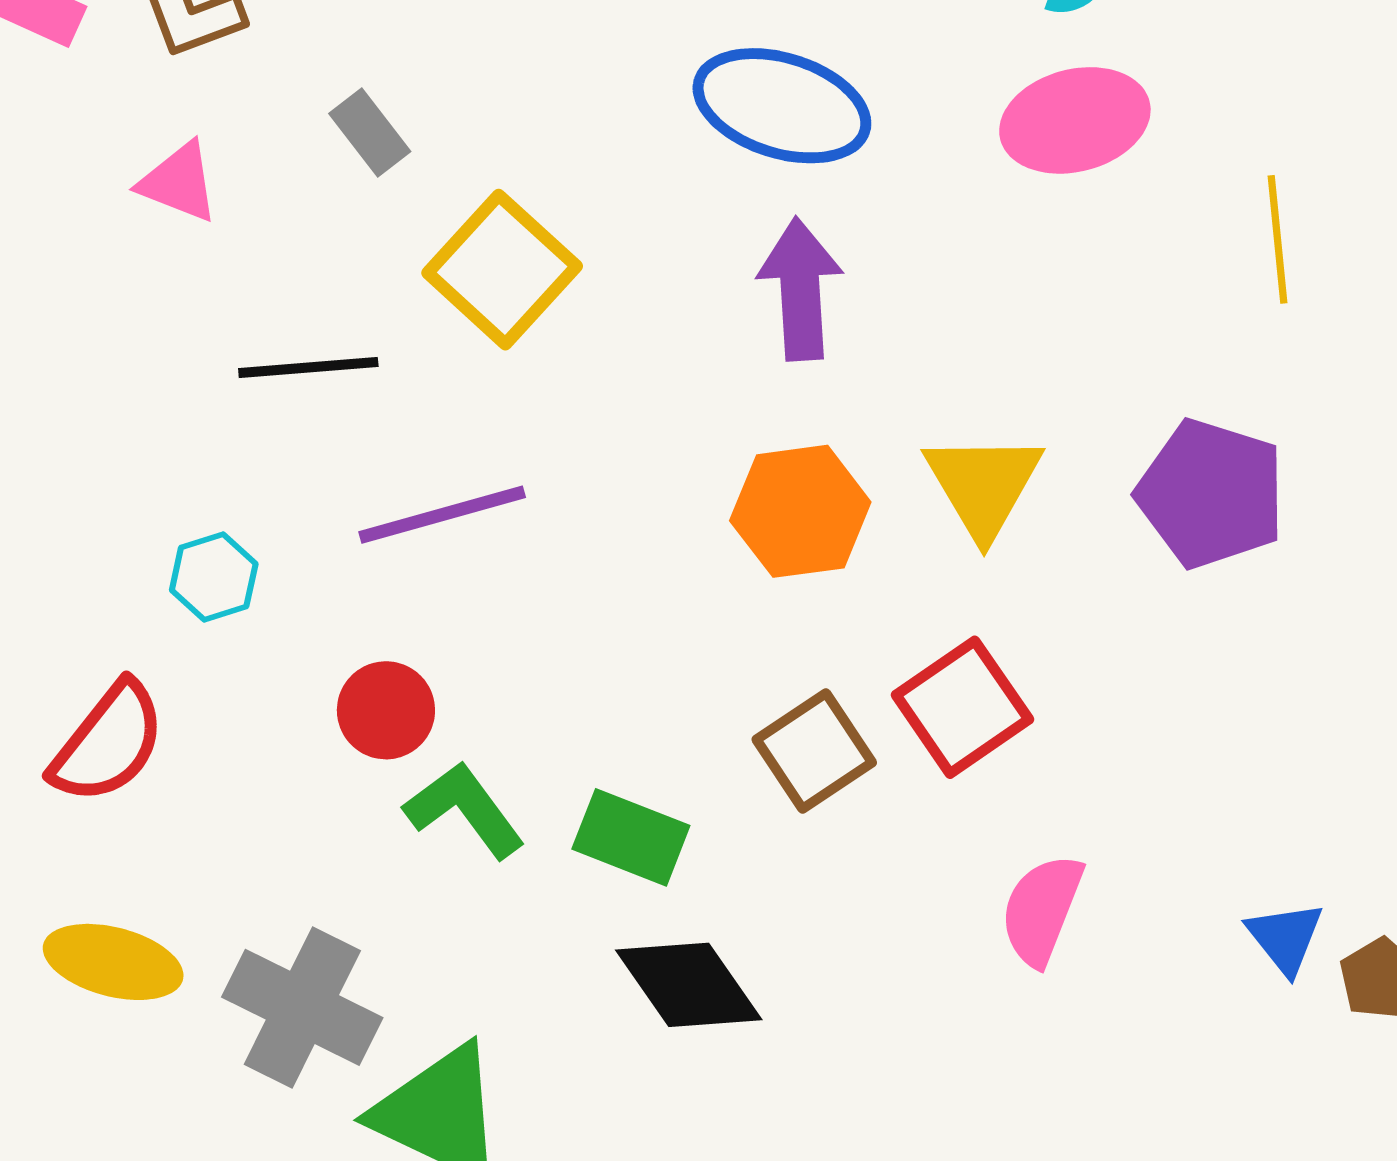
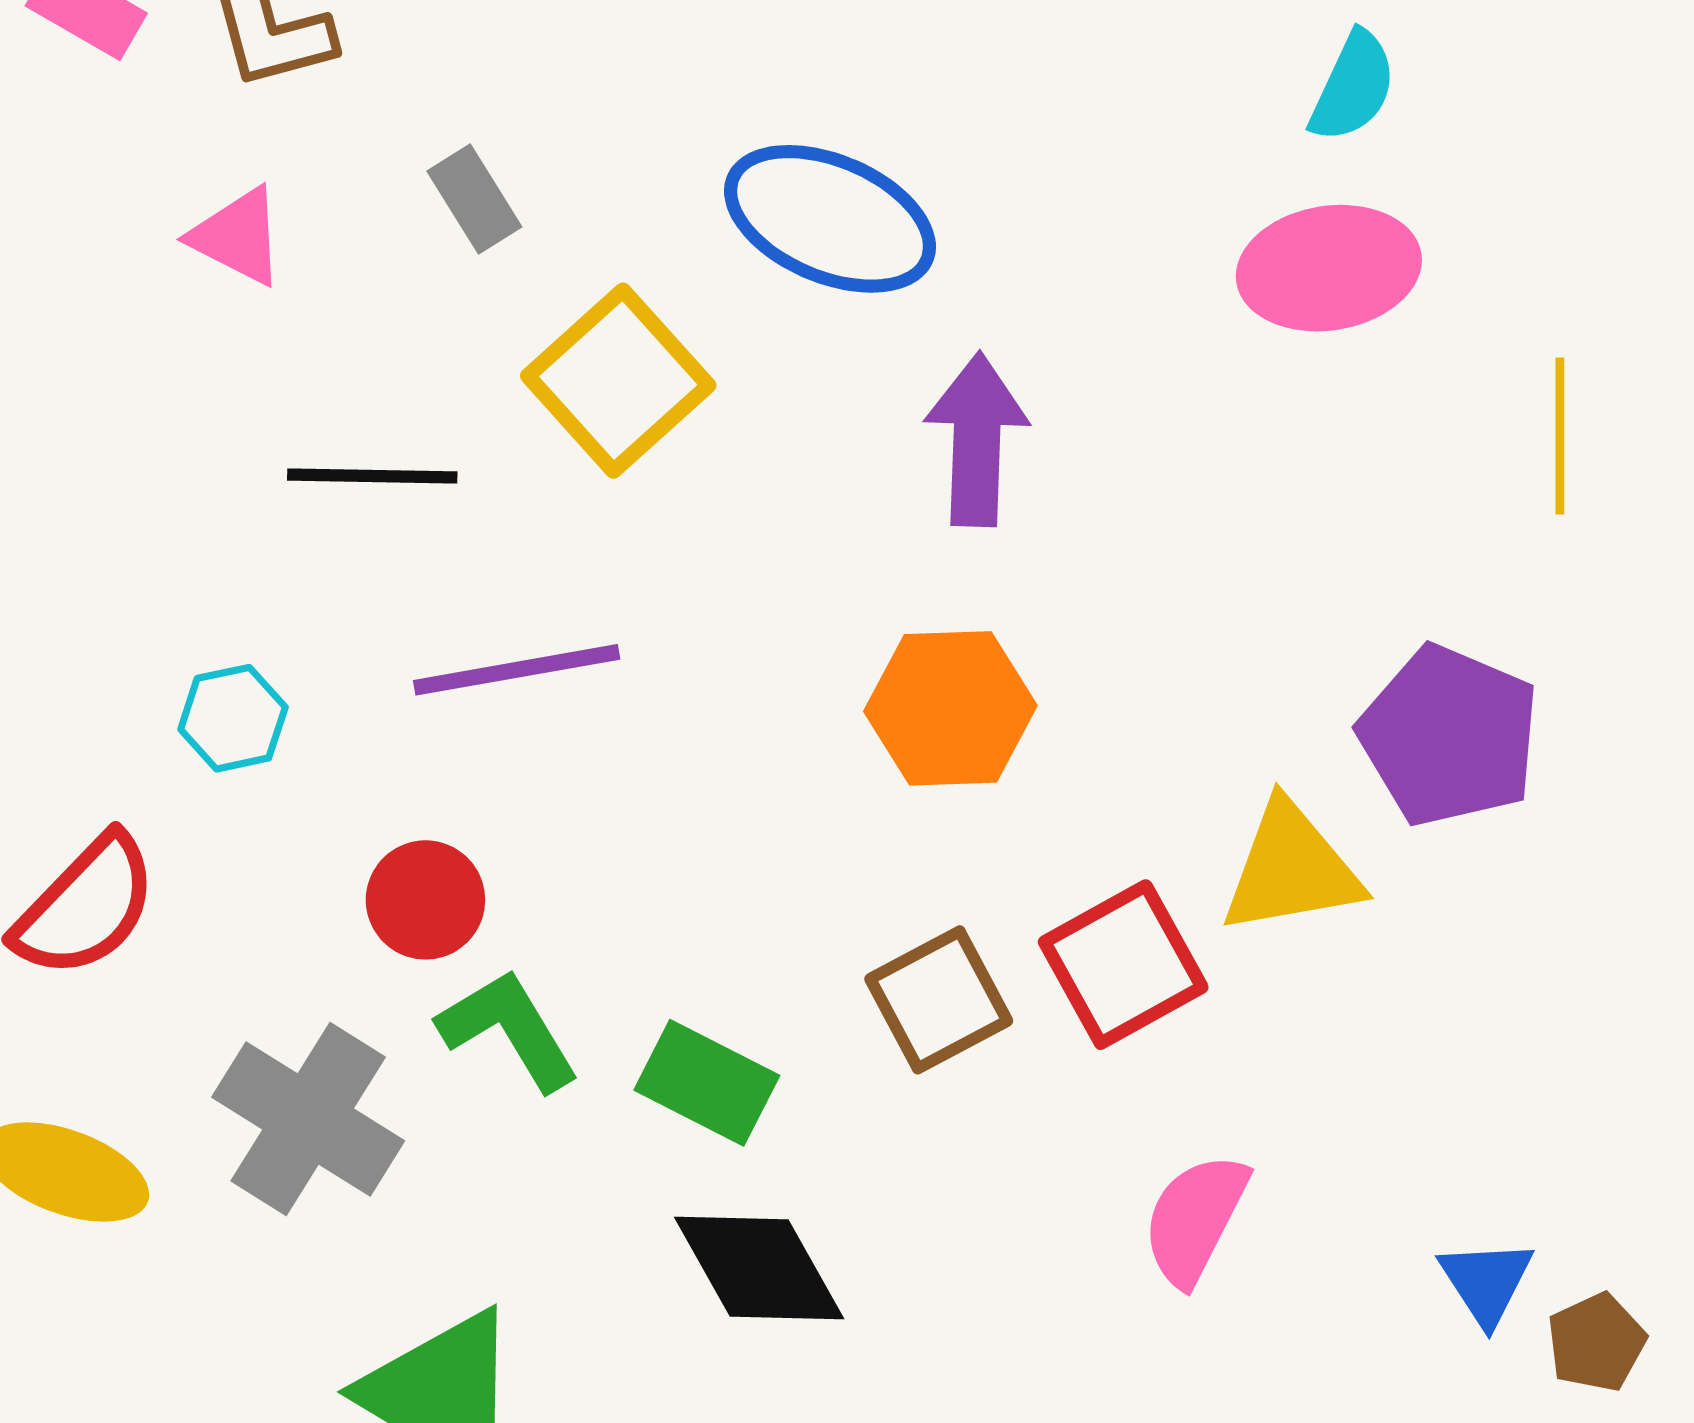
blue ellipse: (782, 106) -> (830, 219), moved
yellow triangle: (983, 485) -> (1291, 869), moved, turned 45
gray cross: (302, 1007) -> (308, 1119), moved

